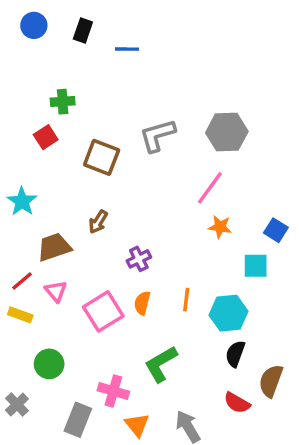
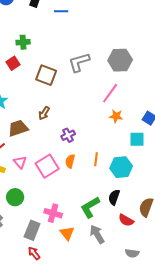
pink triangle: (56, 291) -> (20, 162), moved
black semicircle: (235, 354) -> (114, 197), moved
green L-shape: (161, 364) -> (90, 207), moved

